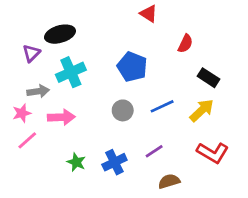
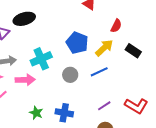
cyan cross: (71, 72) -> (41, 59), moved
yellow arrow: (202, 110) -> (104, 48), moved
purple line: (154, 151) -> (104, 106), moved
blue cross: (114, 162) -> (64, 113), turned 36

